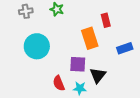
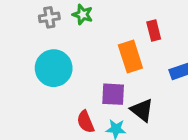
gray cross: (26, 11) -> (49, 17), moved
black triangle: (98, 75) -> (142, 110), turned -30

